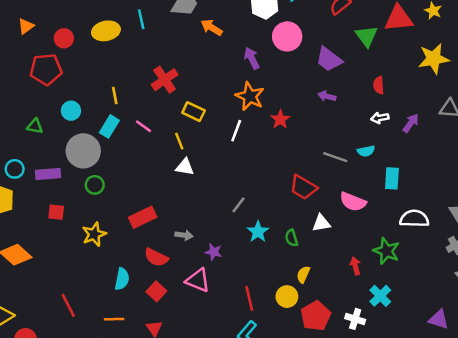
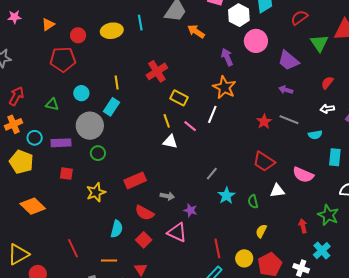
red semicircle: (379, 85) -> (327, 83), turned 40
red star: (280, 119) -> (264, 122), moved
pink line: (143, 126) -> (190, 126), moved
gray line: (335, 157) -> (289, 120), moved
yellow circle: (287, 297) -> (244, 258), moved

